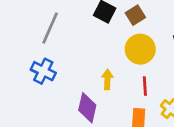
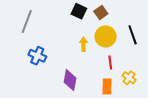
gray line: (50, 28) -> (27, 22), moved
yellow arrow: (107, 79) -> (83, 44), moved

